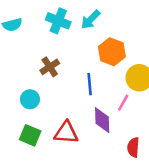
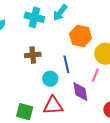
brown cross: (50, 67) -> (33, 55), turned 35
cyan circle: (30, 99) -> (50, 79), moved

